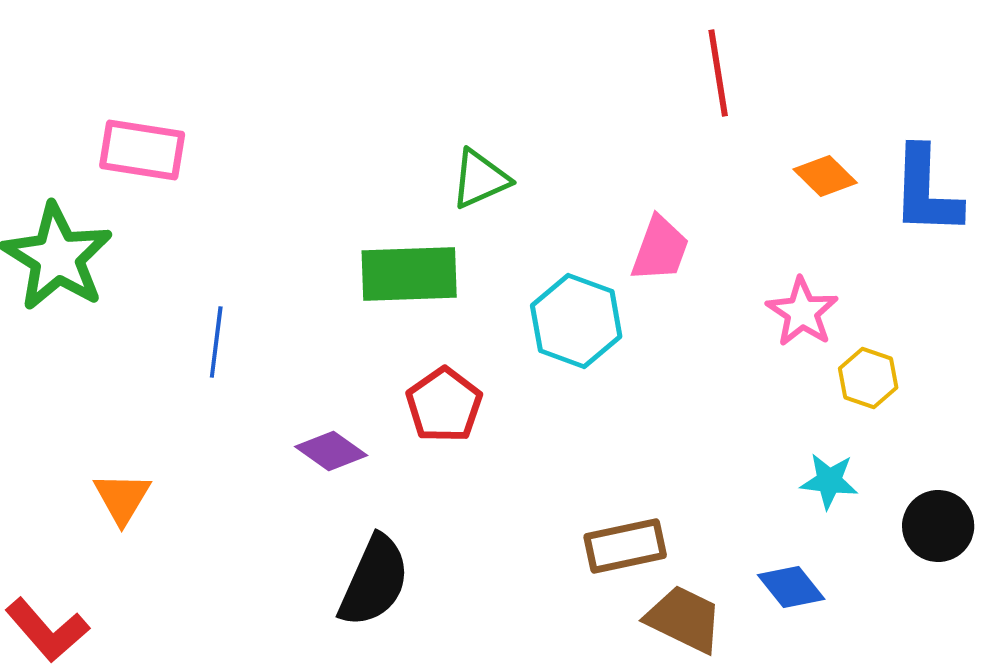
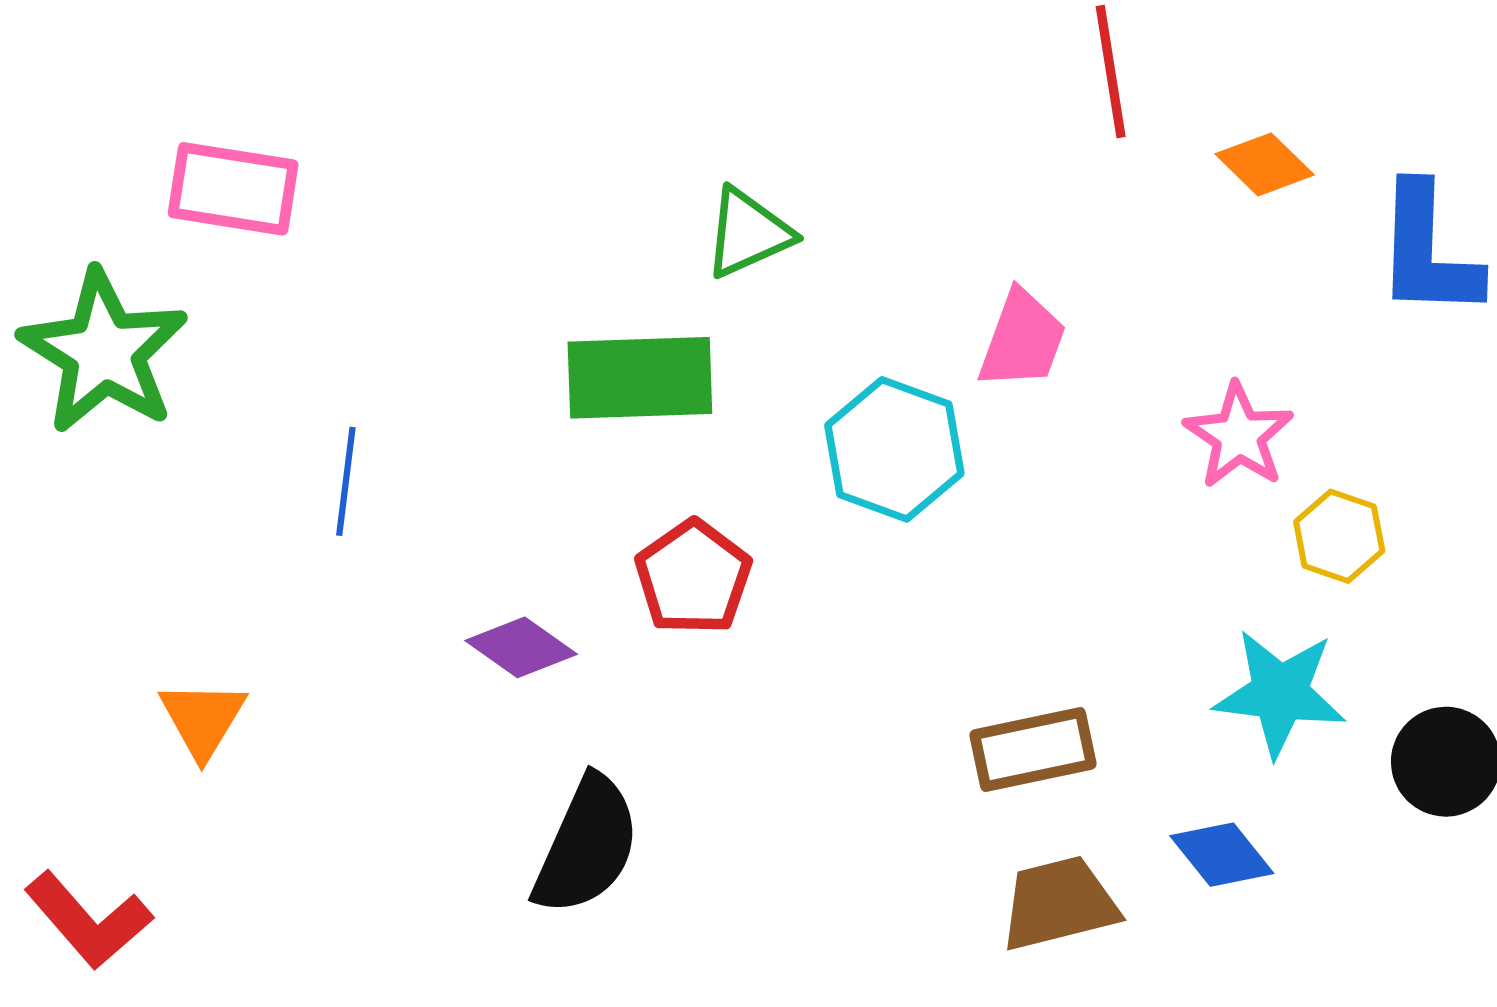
orange diamond: (825, 176) -> (1265, 164), moved
cyan star: (829, 481) -> (1280, 693), size x1.5
brown rectangle: (625, 546) -> (1033, 750), moved
brown trapezoid: (684, 619) -> (1059, 903), turned -40

